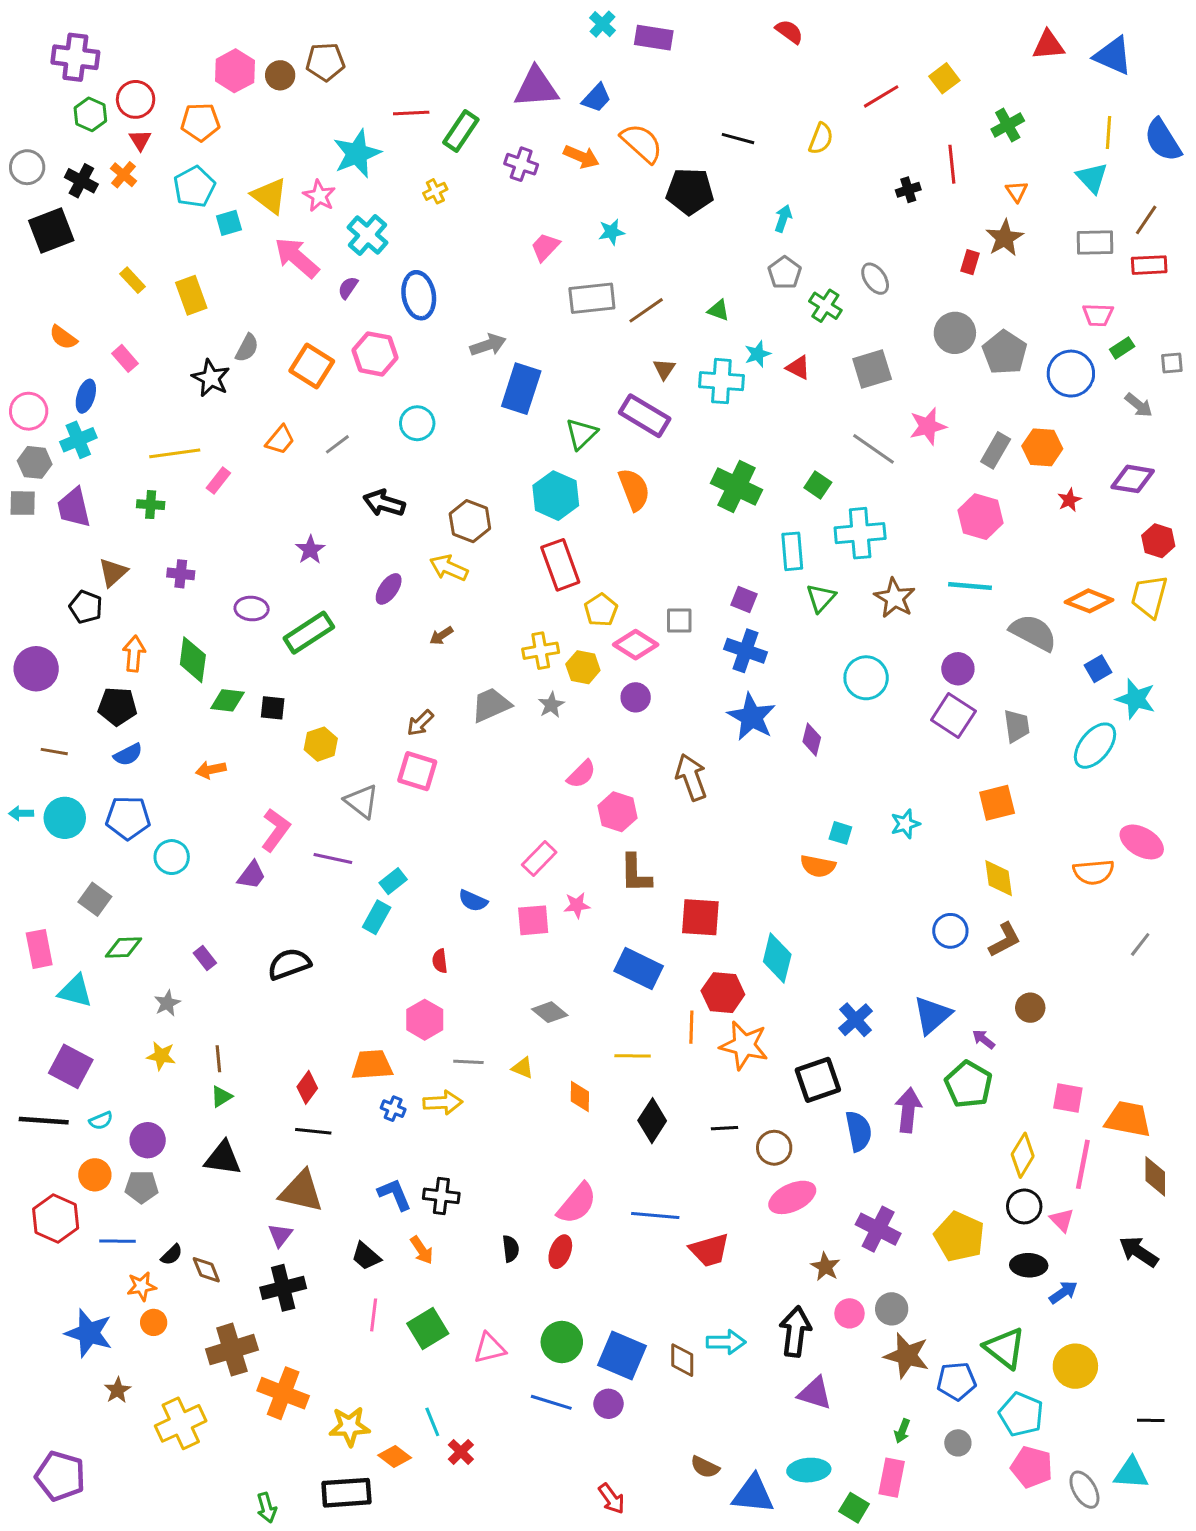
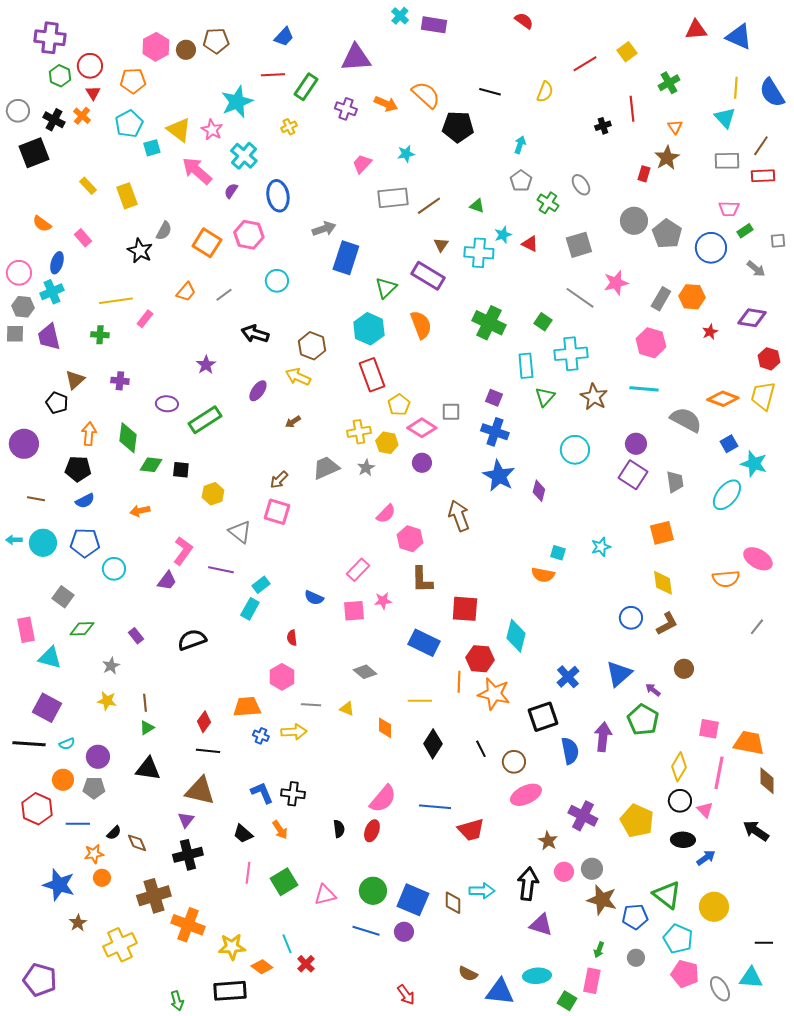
blue trapezoid: (596, 98) -> (284, 37), moved
black line: (724, 1128) -> (481, 749), turned 66

